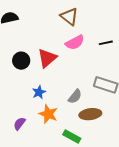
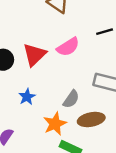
pink semicircle: (75, 42) -> (68, 47), moved
orange star: (48, 114) -> (55, 124), moved, turned 30

